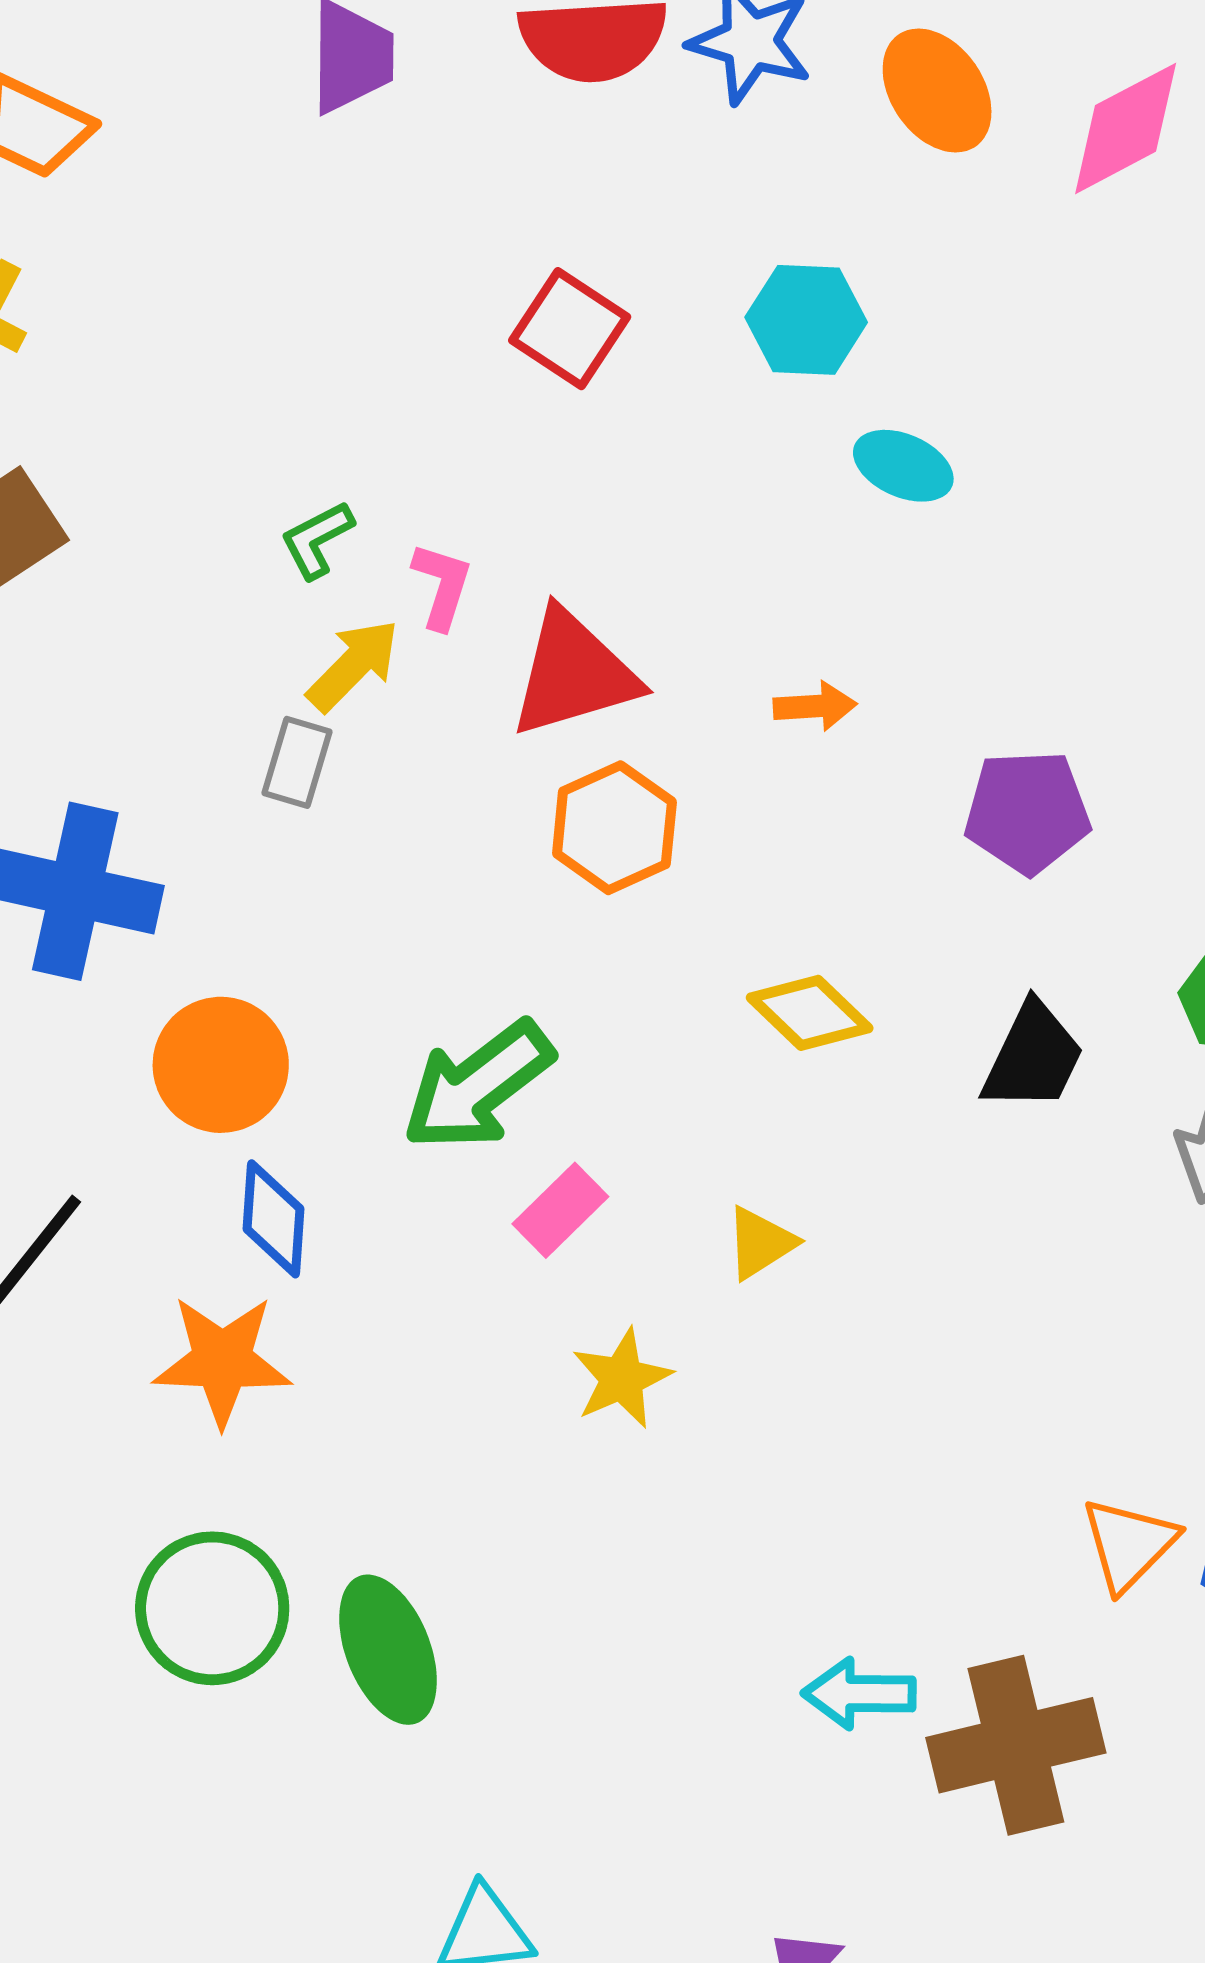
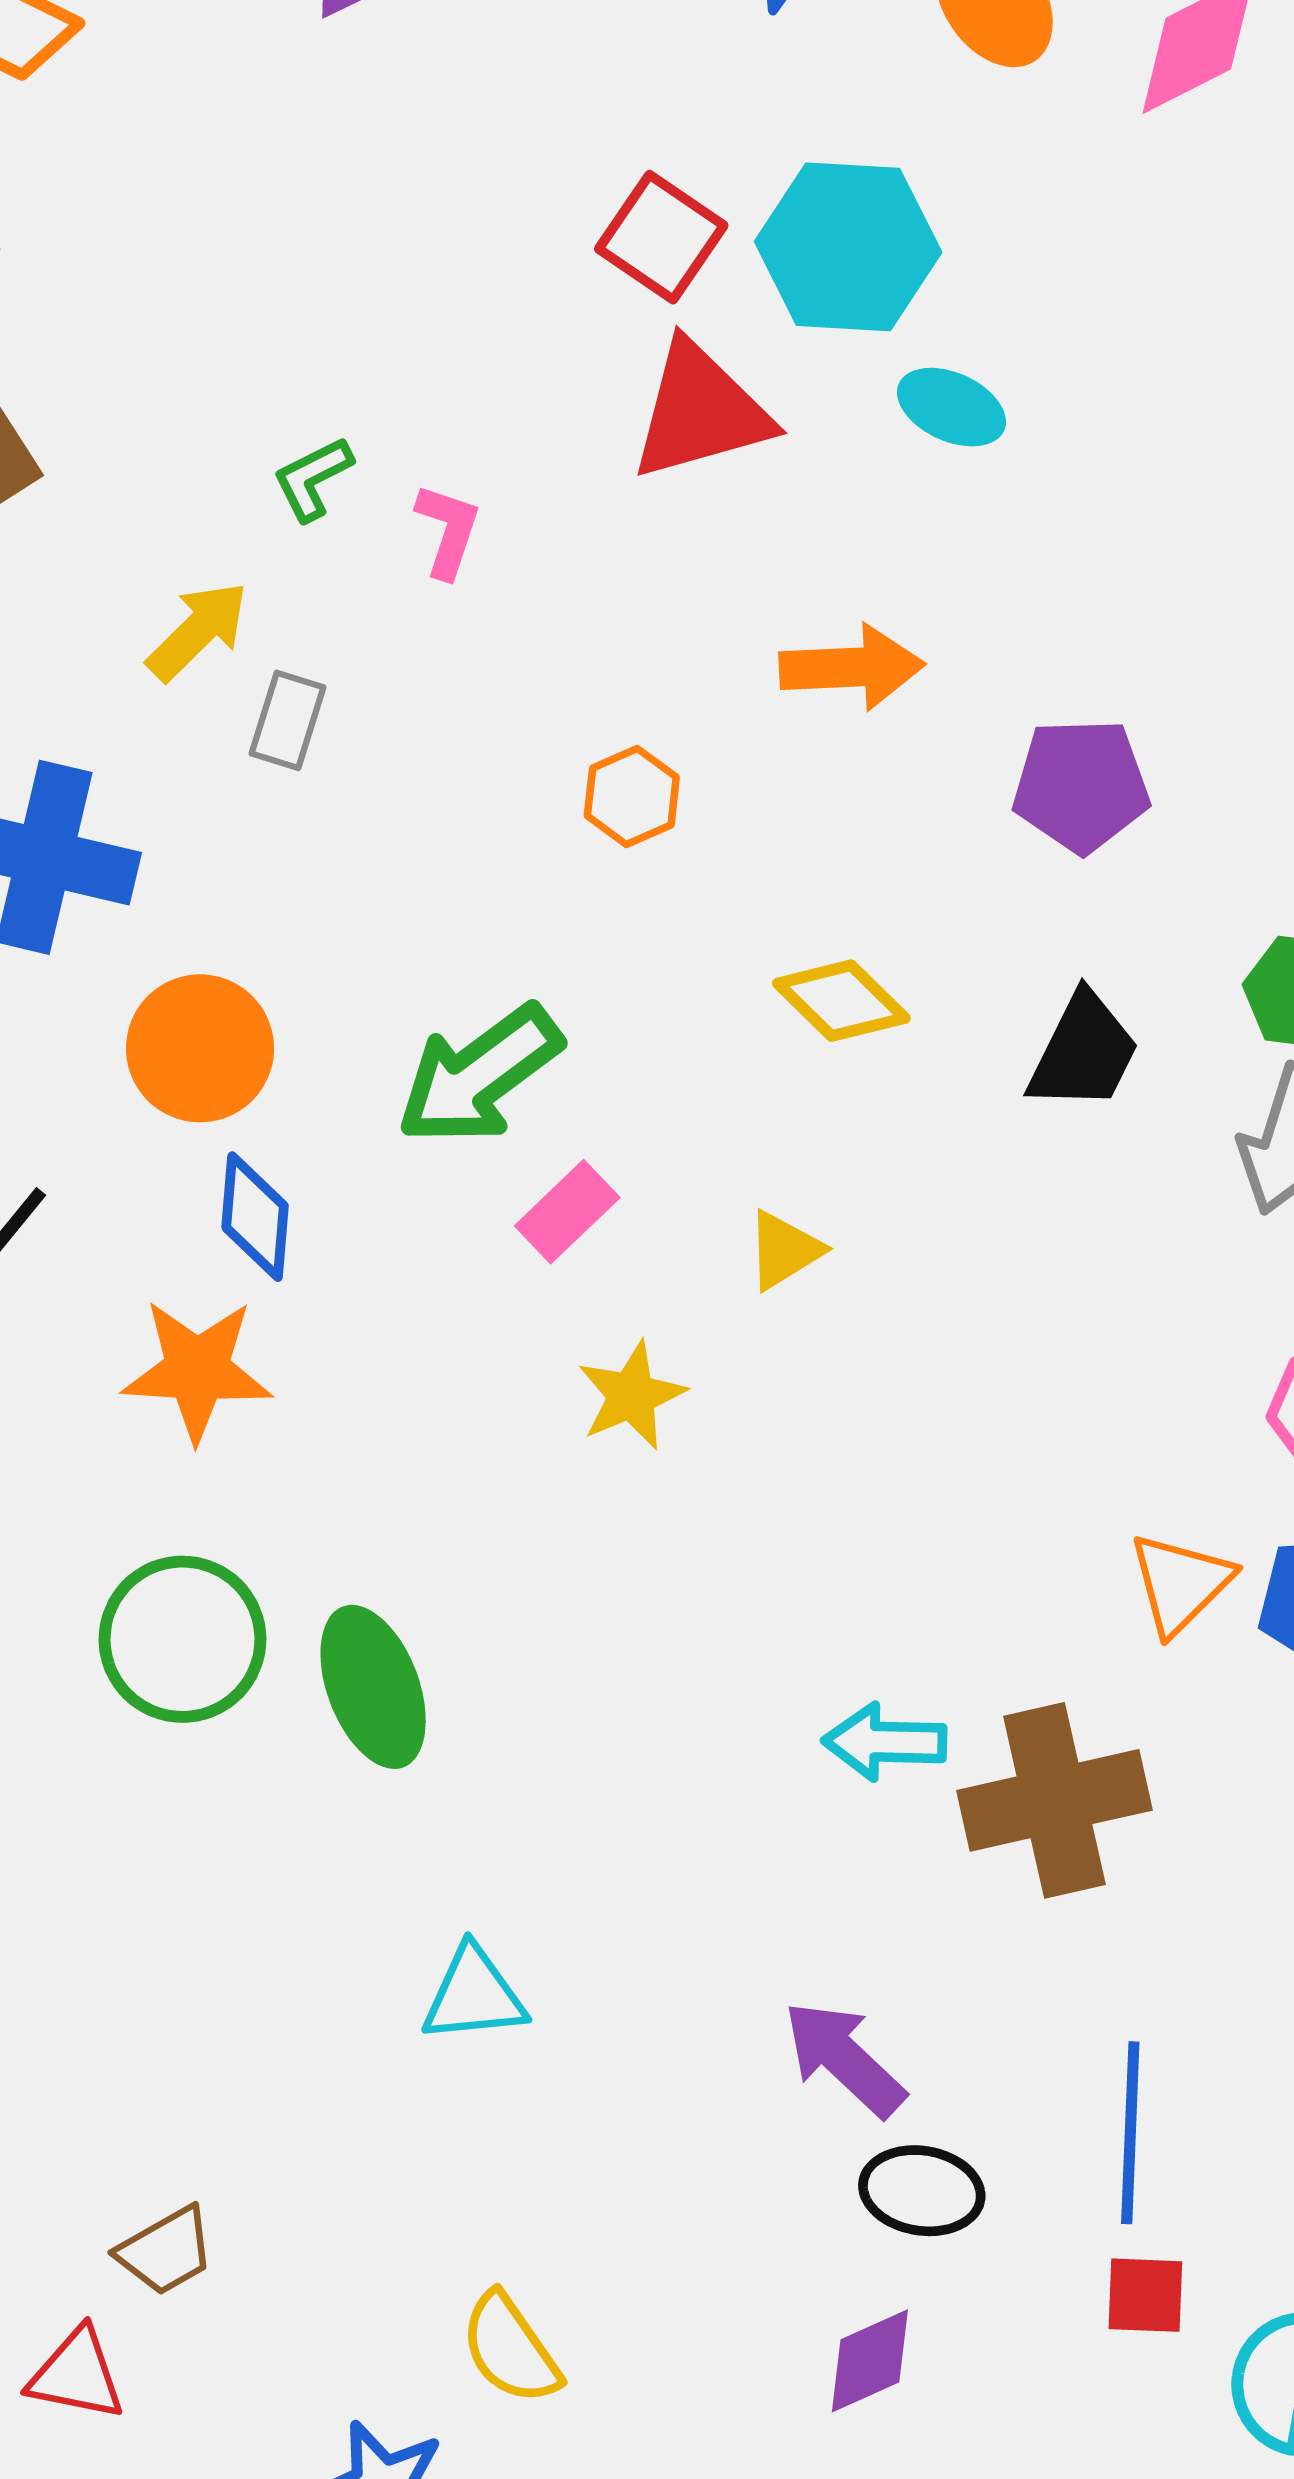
cyan hexagon: (806, 320) -> (848, 247), size x1.4
red square: (570, 329) -> (661, 237), moved
yellow arrow: (353, 665) -> (198, 631), moved
red triangle: (574, 673) -> (700, 411), moved
orange arrow: (815, 706) -> (852, 667), size x1.6
orange hexagon: (614, 828) -> (632, 796), size x0.7

